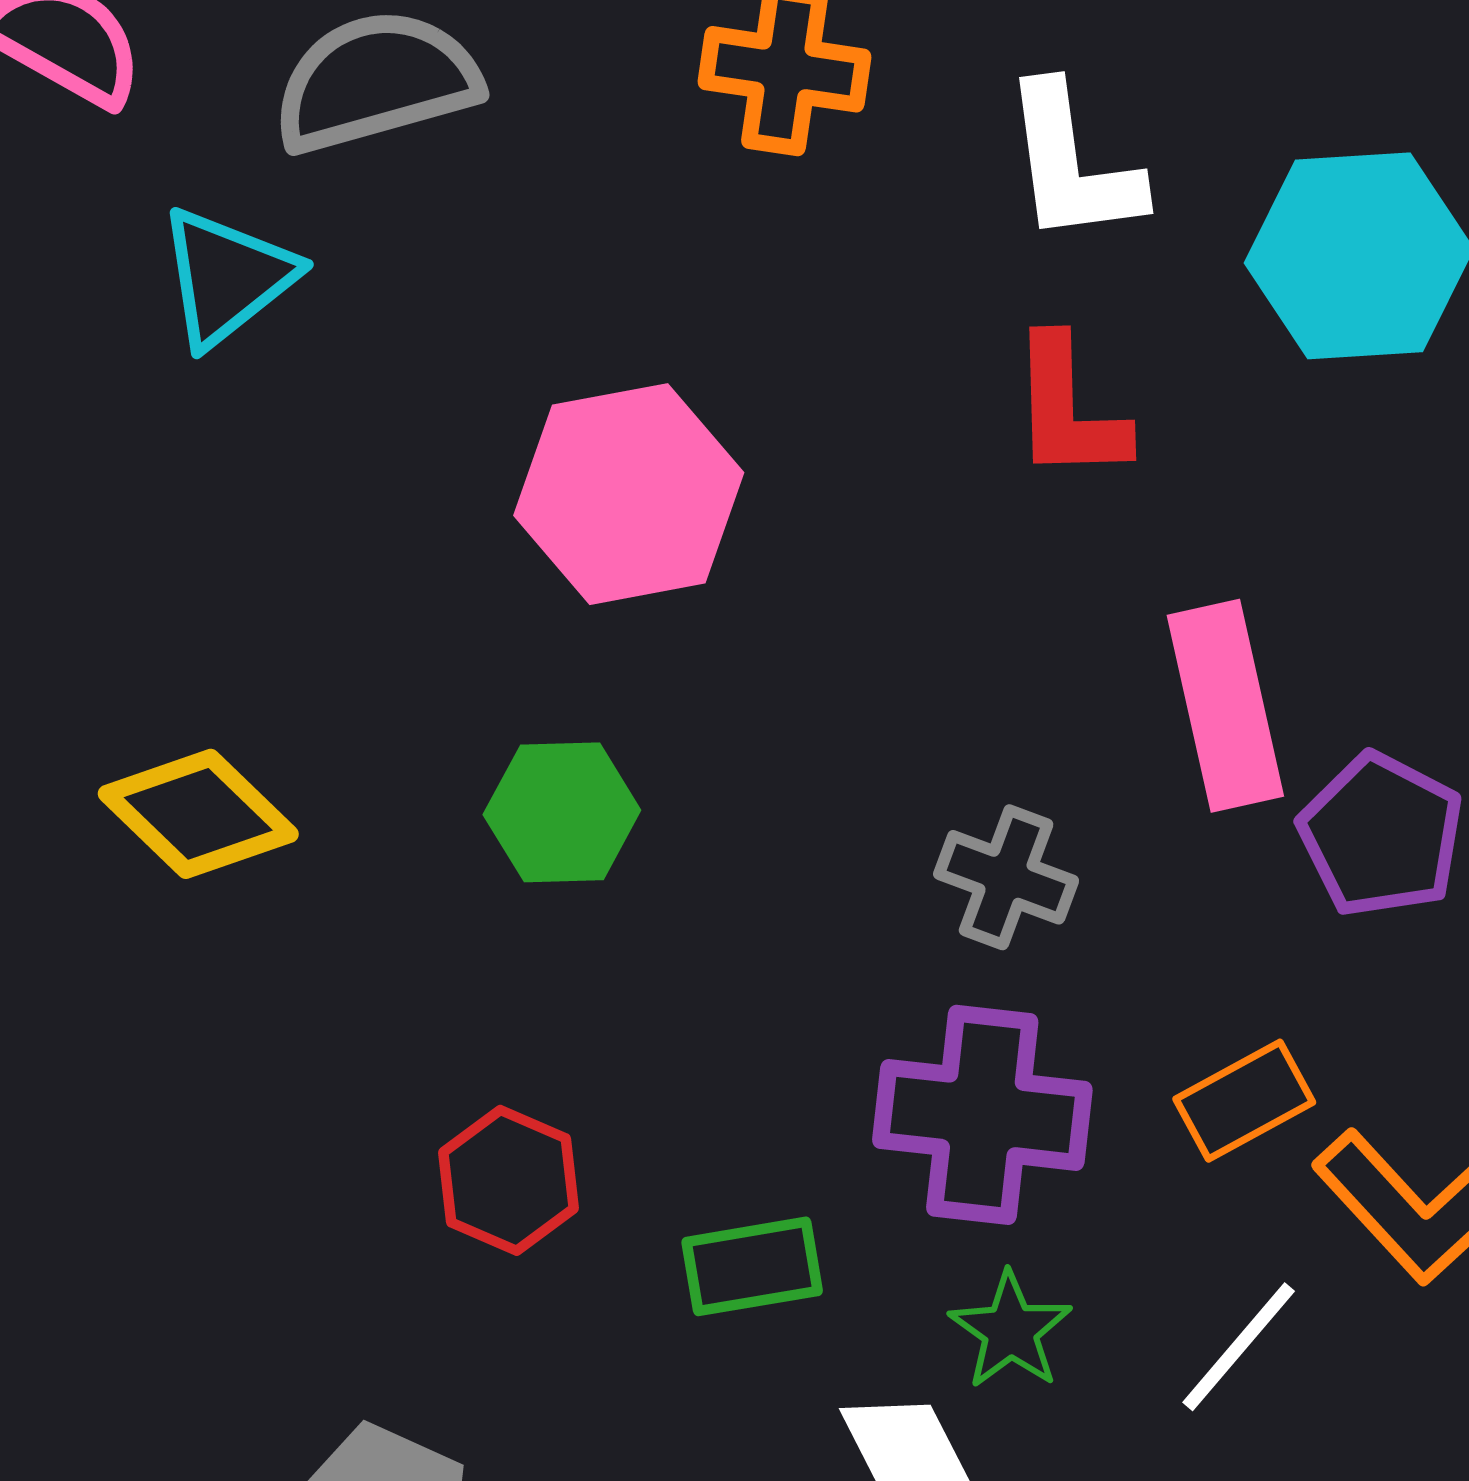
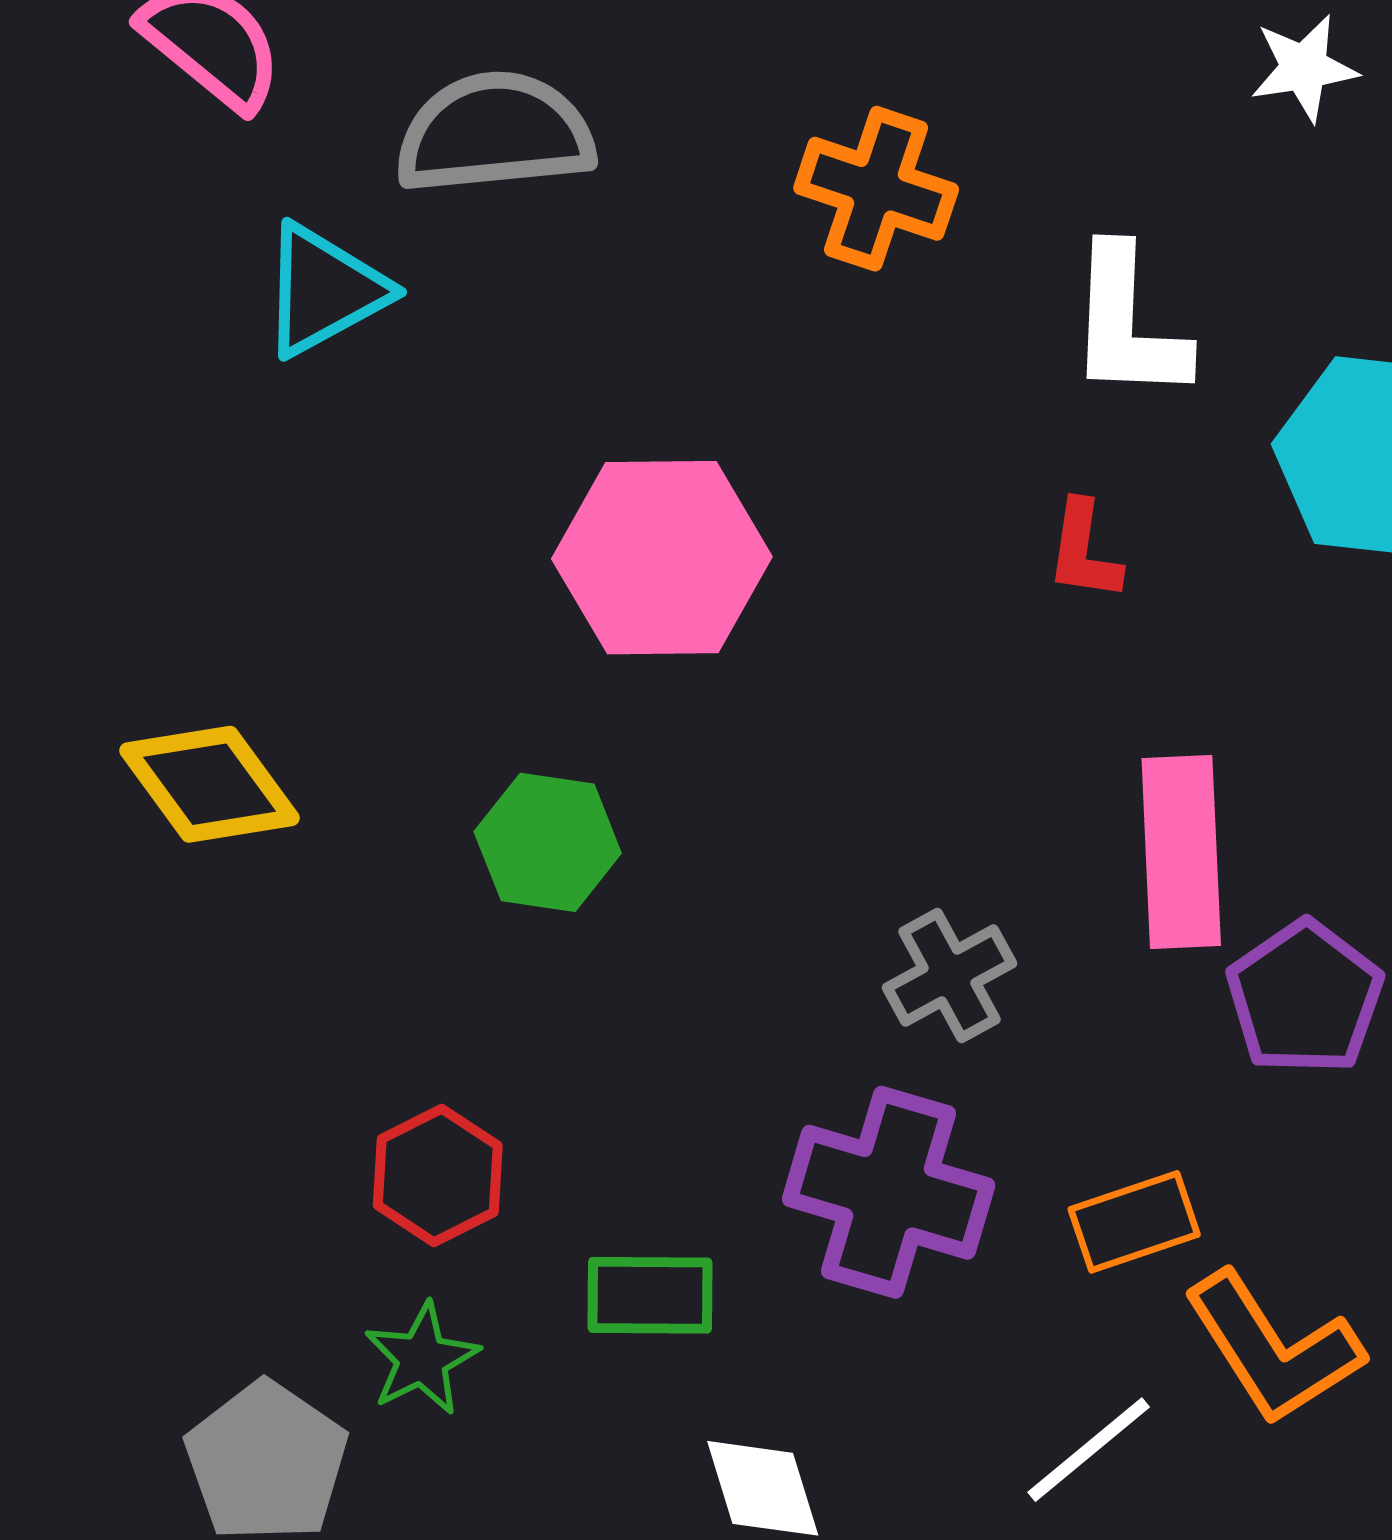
red L-shape: (1068, 409) -> (1084, 551), size x0.7
gray cross: (1006, 877) -> (949, 975), turned 31
green star: (1010, 1330) -> (422, 1359), moved

